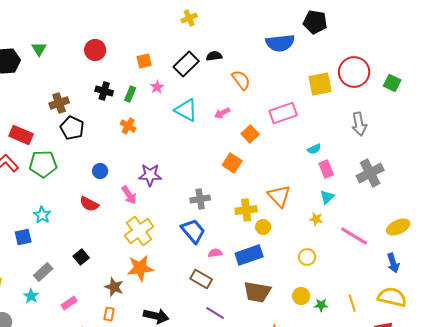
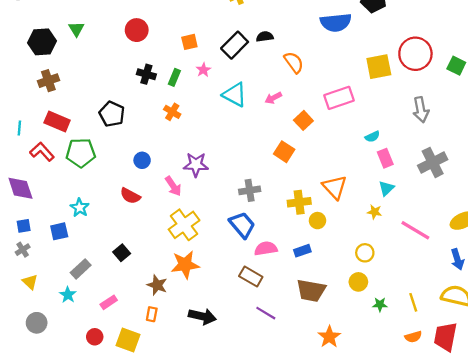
brown cross: (59, 103) -> (48, 81), moved
pink semicircle: (215, 253) -> (266, 249), size x1.5
blue rectangle: (249, 255) -> (302, 251), size x0.6
yellow circle: (301, 296) -> (358, 282), moved

